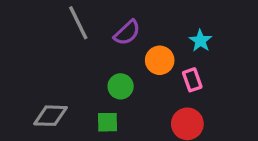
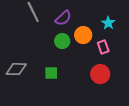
green circle: (121, 86) -> (62, 41), moved

